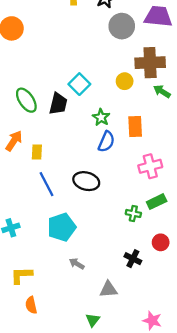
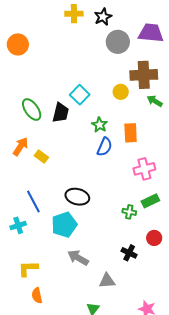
yellow rectangle: (37, 152) -> (41, 157), turned -56
black ellipse: (86, 181) -> (77, 197), moved
blue line: (47, 184) -> (33, 202), moved
gray arrow: (77, 264) -> (78, 258), size x1.5

